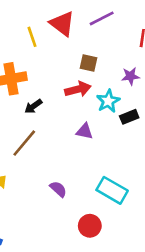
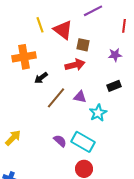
red triangle: (62, 24) -> (63, 30), moved
cyan star: (108, 101) -> (98, 113), moved
brown line: (24, 143) -> (56, 98), moved
cyan rectangle: (112, 190) -> (83, 142), moved

